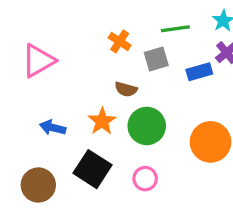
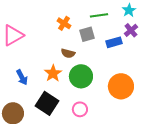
blue arrow: (53, 128) -> (22, 77), turned -133

